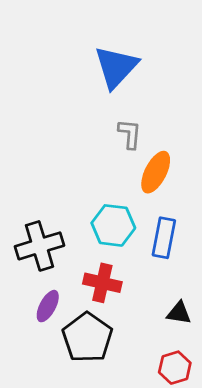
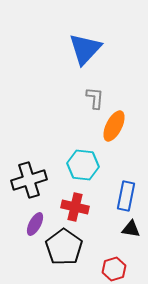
blue rectangle: (164, 238) -> (126, 196), moved
red hexagon: (175, 368) -> (114, 269), moved

